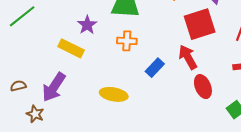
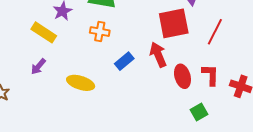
purple arrow: (54, 87) -> (38, 67), moved, size x0.6
red ellipse: (203, 87) -> (182, 76), moved

